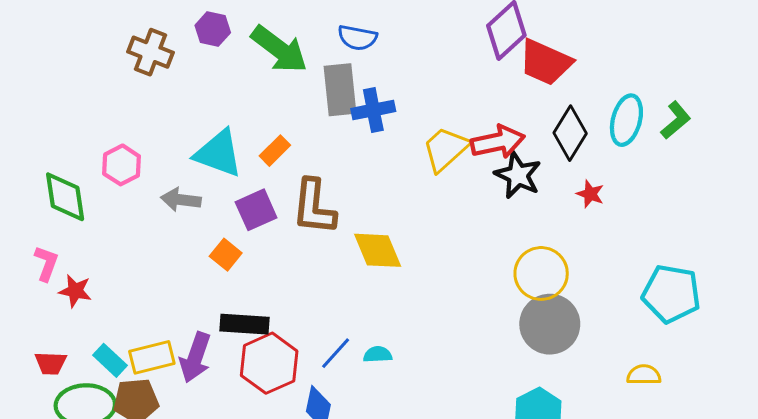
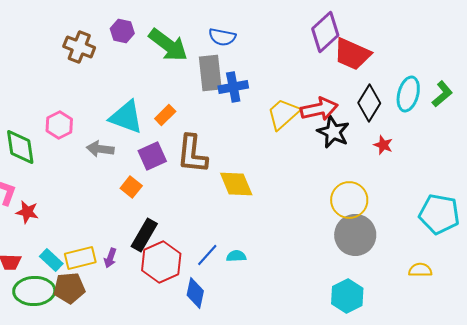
black rectangle: (245, 324) -> (144, 235), turned -64
purple arrow: (195, 357) -> (110, 258), size x0.6

